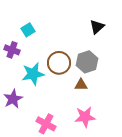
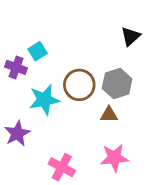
cyan square: (28, 30) -> (38, 51), moved

